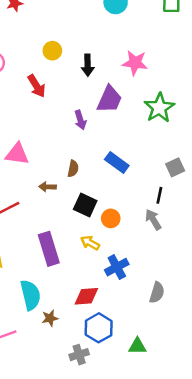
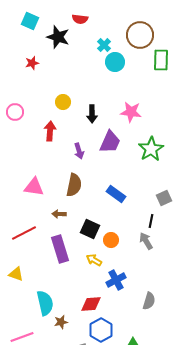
red arrow: (37, 86) -> (50, 131), turned -144
purple arrow: (80, 120) -> (79, 151), moved
brown semicircle: (73, 169) -> (74, 185), moved, size x1.6
purple rectangle: (49, 249) -> (60, 249), moved

